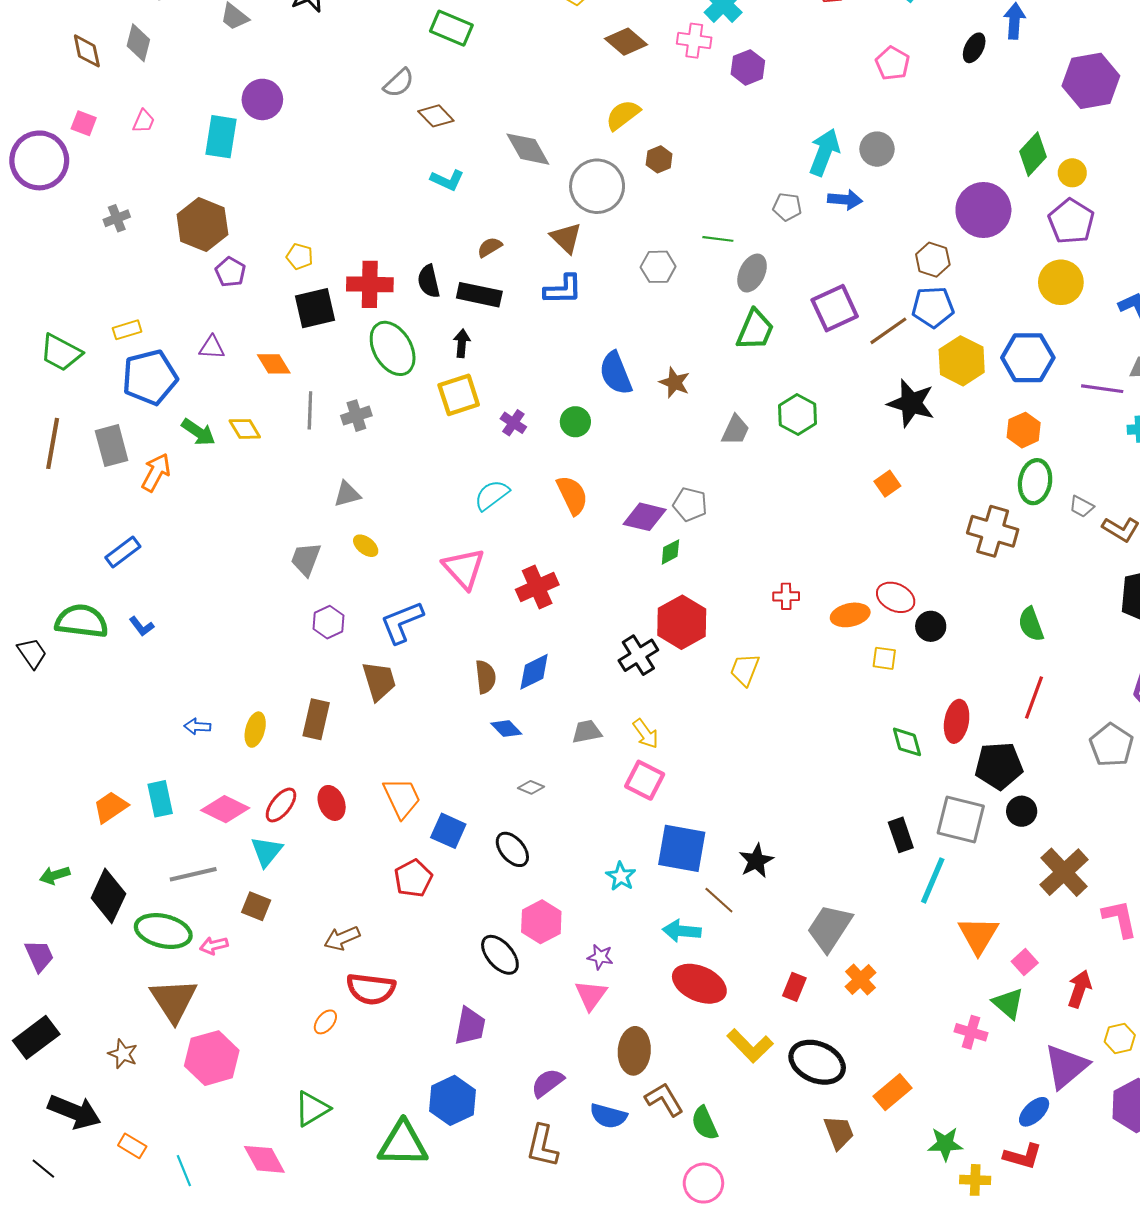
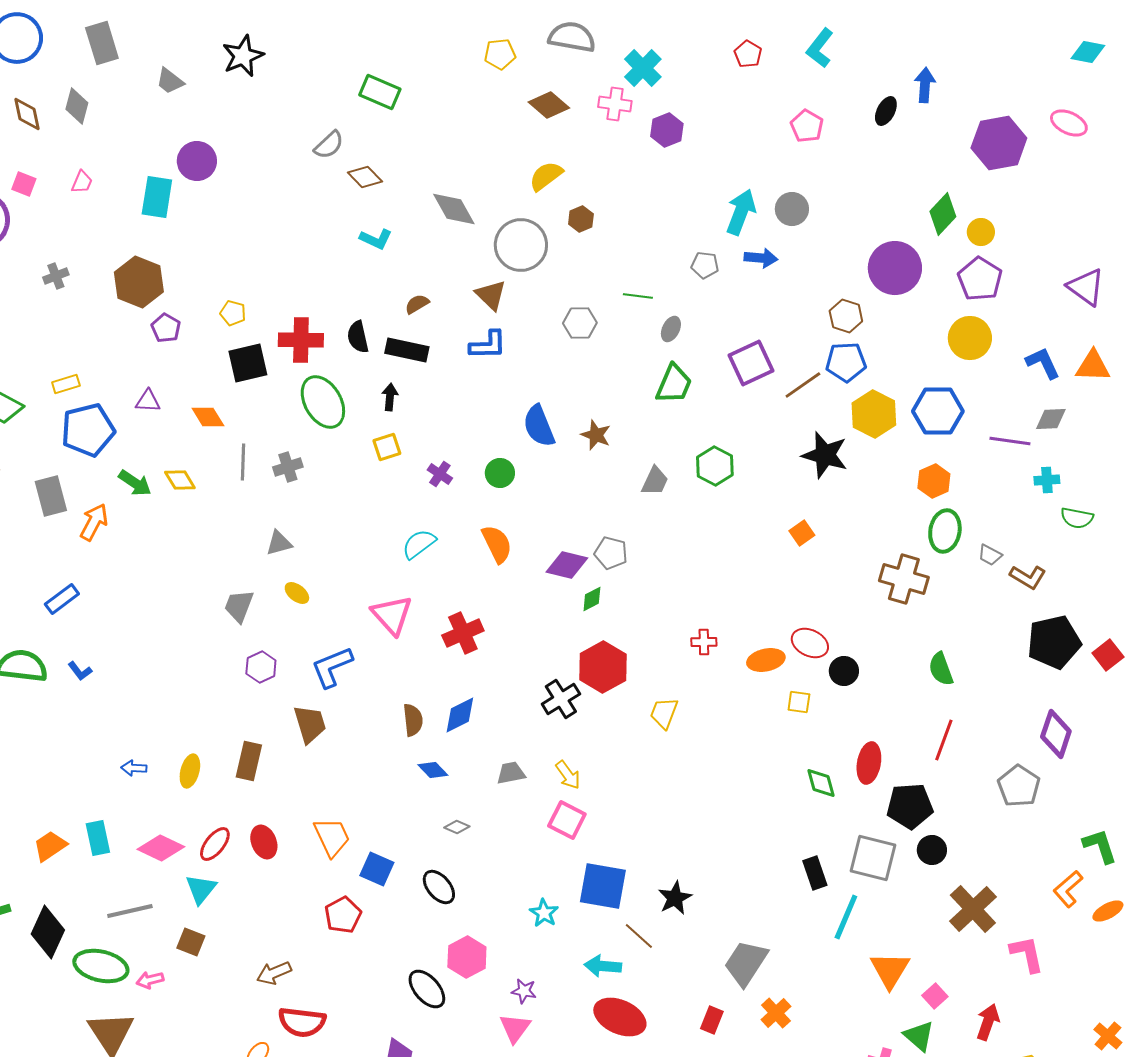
gray ellipse: (752, 273) -> (671, 329), size x0.7
yellow square: (459, 395) -> (387, 447), size x0.7

